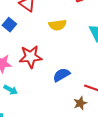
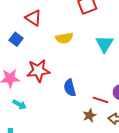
blue semicircle: (61, 75) -> (70, 88), turned -72

